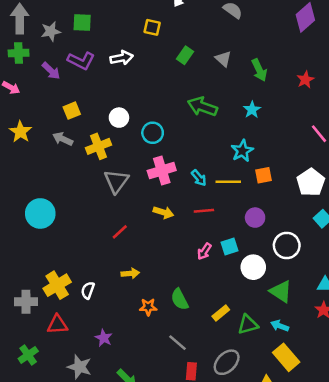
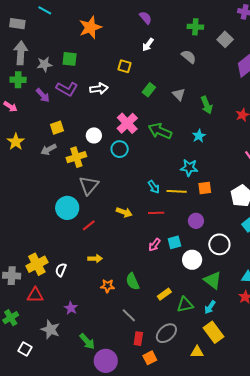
gray arrow: (63, 139) -> (49, 149), turned -56
cyan star: (242, 151) -> (189, 168), turned 30
pink cross: (162, 170) -> (127, 123), moved, turned -30
cyan circle: (40, 213) -> (67, 208), moved
cyan arrow: (280, 326) -> (210, 307), turned -80

